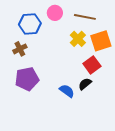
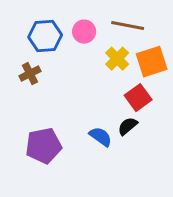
pink circle: (55, 13) -> (84, 32), moved
purple pentagon: (27, 79) -> (44, 146), moved

